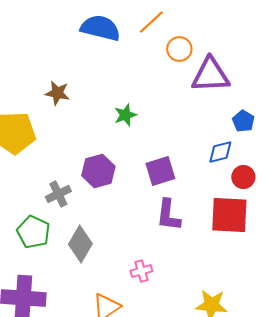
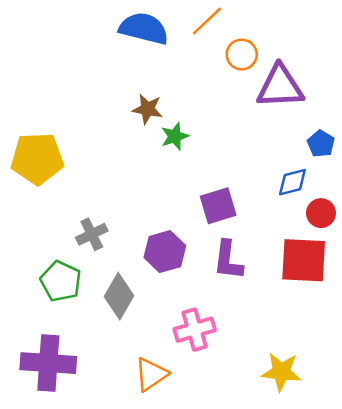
brown star: (57, 93) -> (147, 109), moved
purple hexagon: (98, 171) -> (165, 252), moved
pink cross: (141, 271) -> (195, 330), size x1.5

